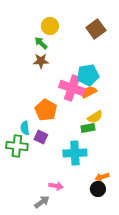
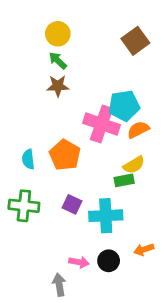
yellow circle: (50, 26) -> (58, 34), moved
orange semicircle: (89, 92) -> (138, 130), moved
cyan semicircle: (25, 128) -> (28, 159), moved
purple square: (41, 137) -> (72, 204), moved
black circle: (98, 189) -> (109, 261), moved
gray arrow: (42, 202) -> (59, 285), turned -63

